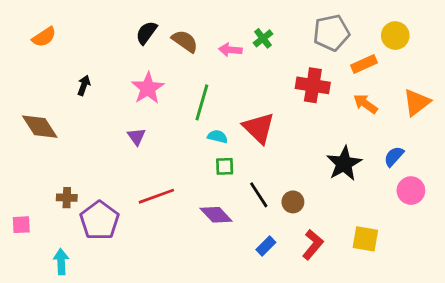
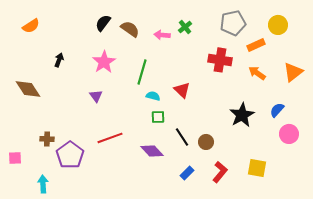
red triangle: (259, 128) -> (182, 90), size x0.7

